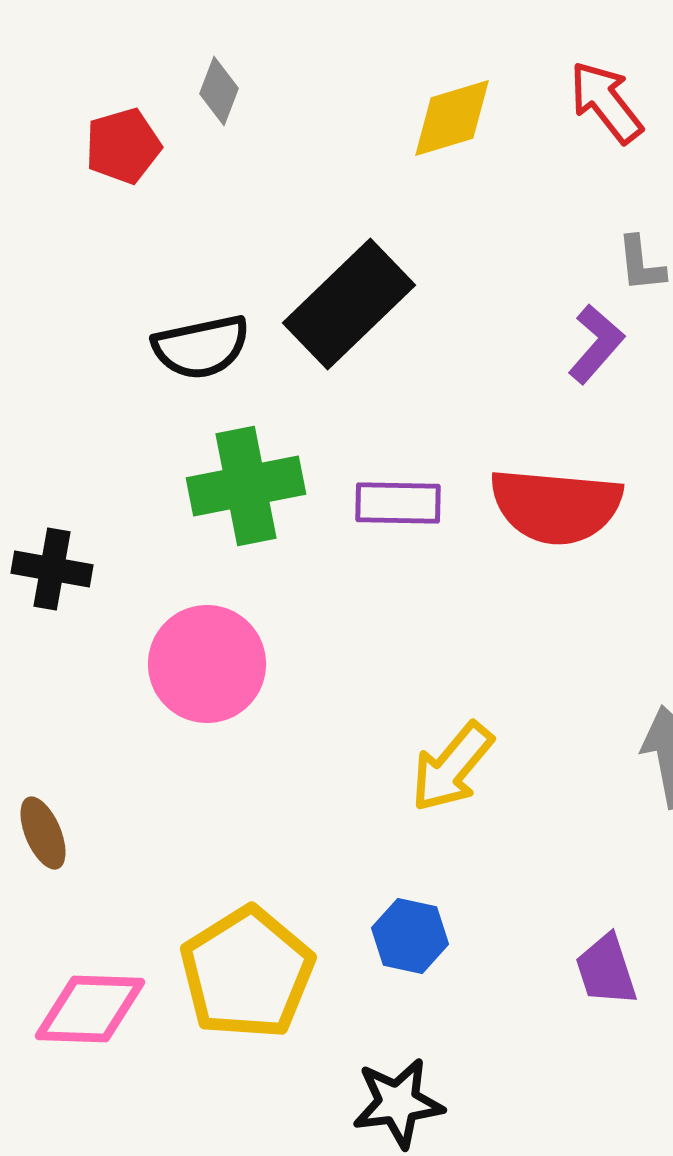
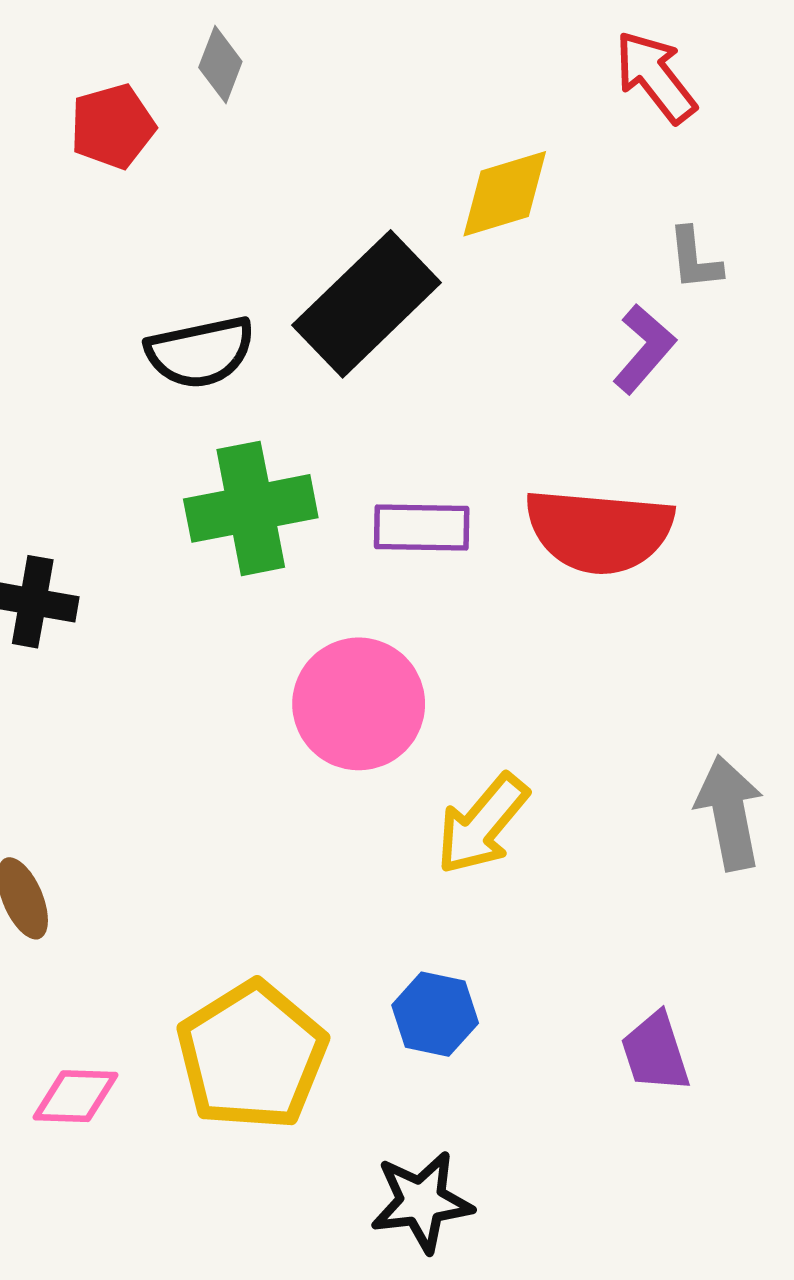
yellow diamond: (452, 118) -> (505, 194), moved
pink circle: (207, 664) -> (359, 704), moved
pink diamond: (90, 1009) -> (75, 1096), size x0.7

